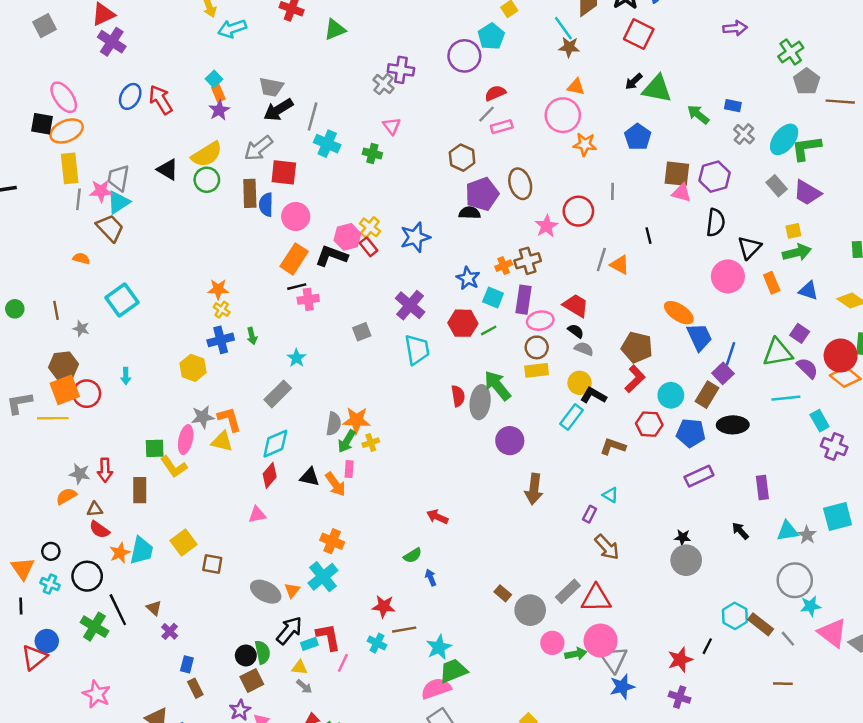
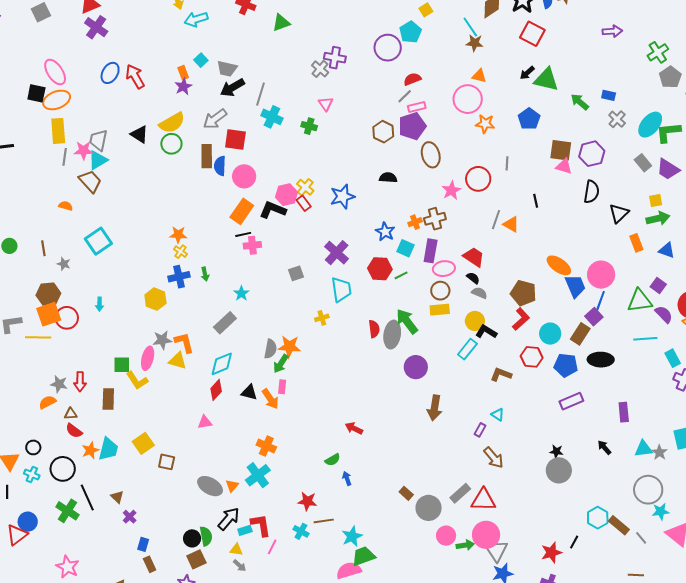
cyan square: (214, 79) -> (201, 60), moved
purple pentagon: (482, 194) -> (412, 126), moved
pink circle: (728, 276) -> (601, 275), moved
yellow cross: (371, 443) -> (322, 318), moved

